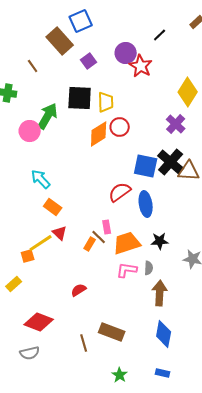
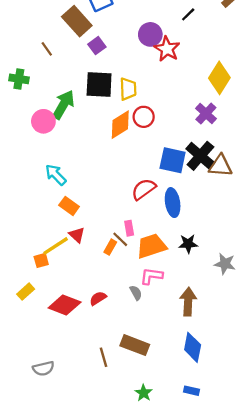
purple square: (89, 61) -> (97, 46), moved
gray semicircle: (149, 268) -> (136, 293), moved, turned -32
red diamond: (39, 322) -> (65, 305), moved

